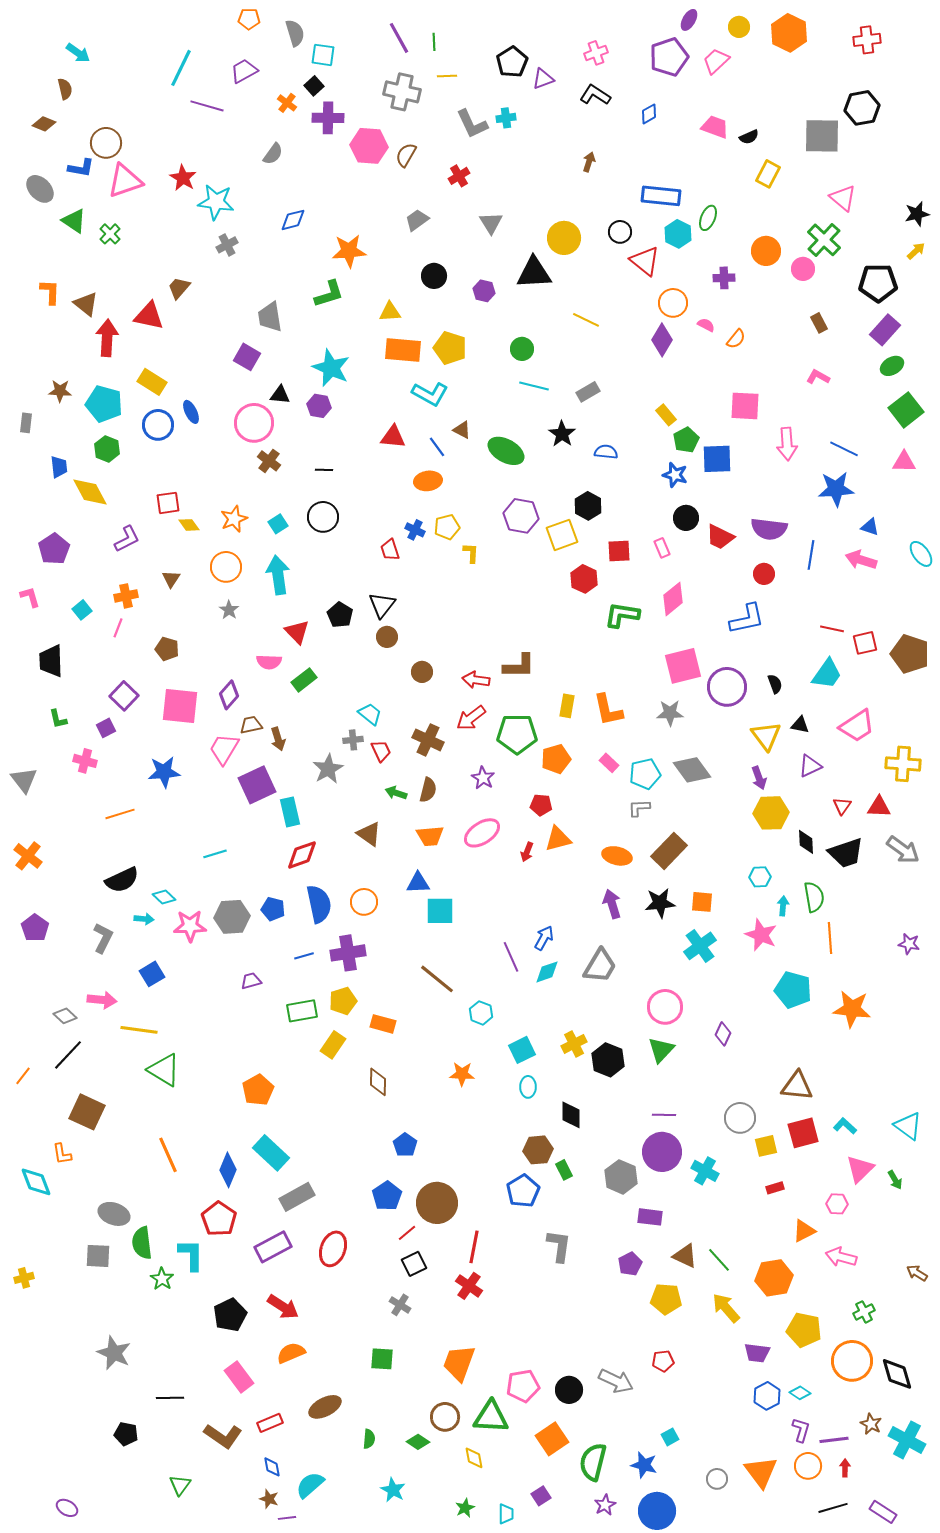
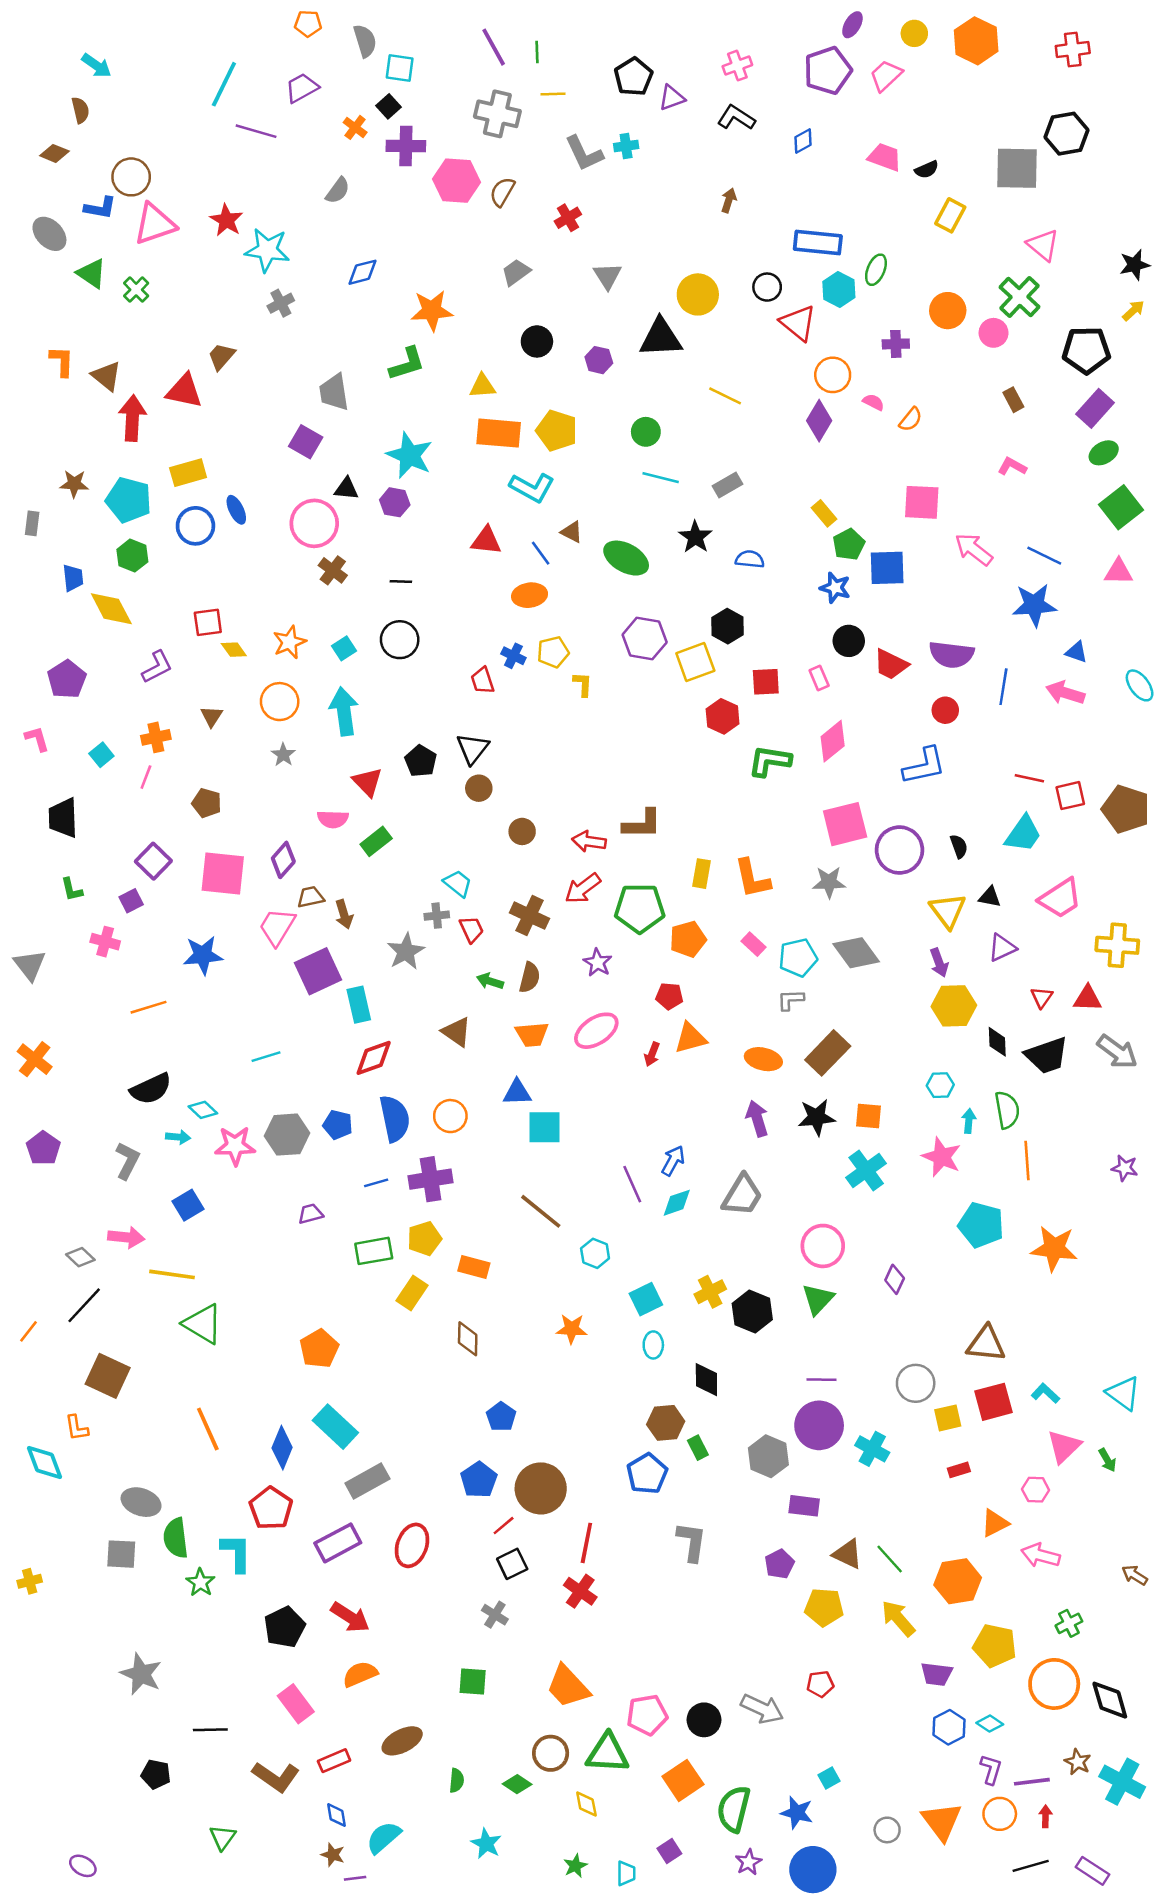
yellow rectangle: (152, 382) -> (188, 473), turned -48
pink arrow: (787, 444) -> (974, 549), turned 132
orange trapezoid: (459, 1363) -> (568, 1686), turned -63

